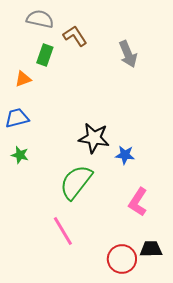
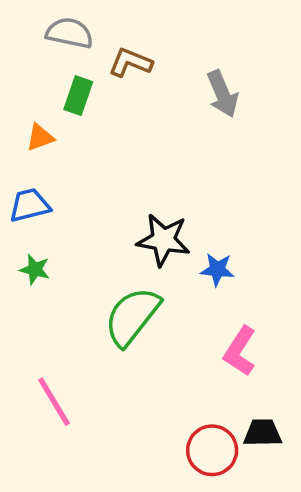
brown L-shape: (75, 36) -> (130, 63), turned -35
pink line: (63, 231) -> (54, 402), moved

